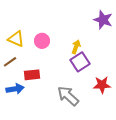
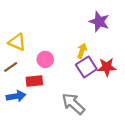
purple star: (103, 20) -> (99, 22), moved
pink circle: (42, 41) -> (45, 59), moved
red star: (102, 85) -> (107, 67), moved

